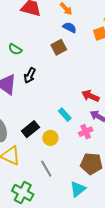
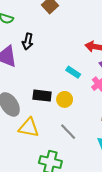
black rectangle: (30, 129) -> (42, 96), turned 60

